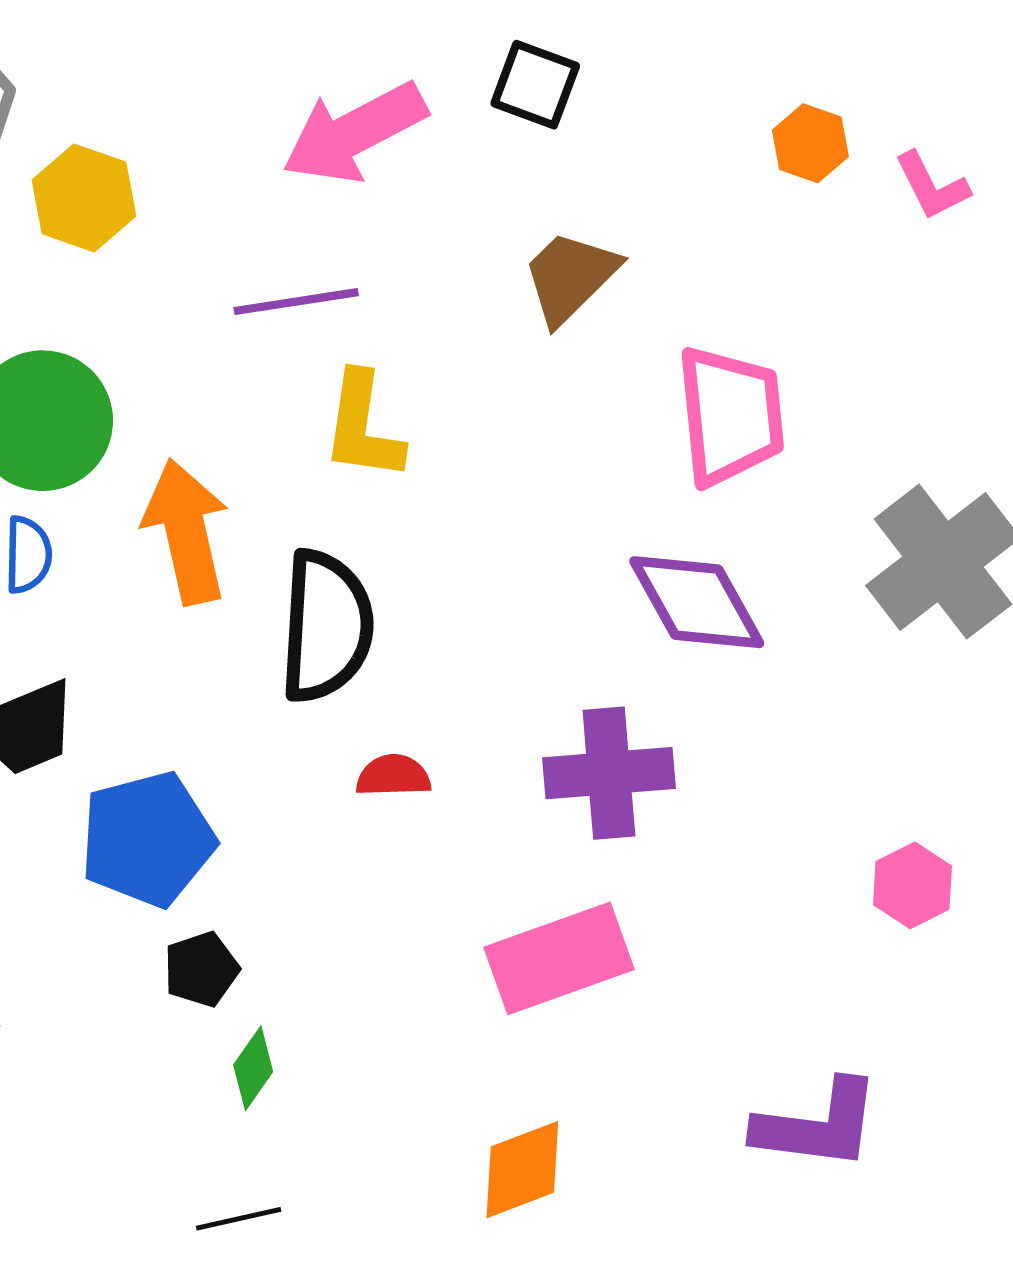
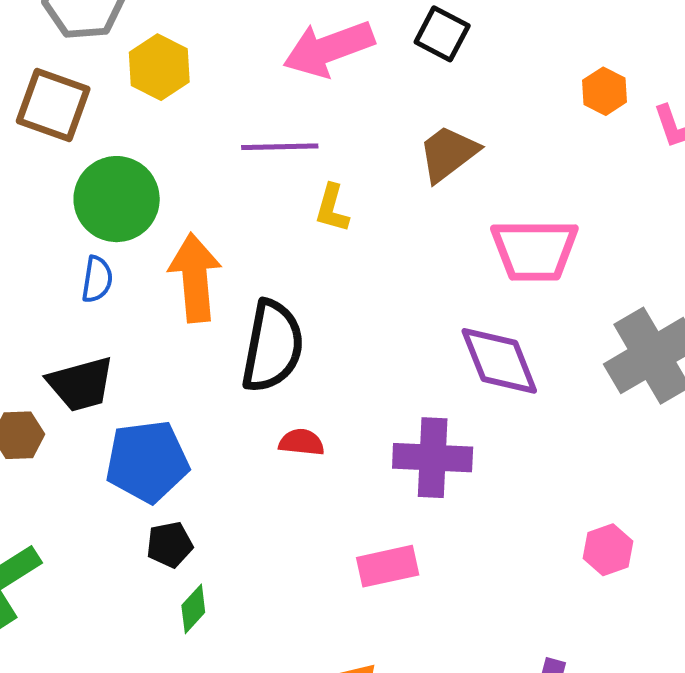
pink trapezoid: (730, 416) -> (534, 250), turned 88
yellow L-shape: (363, 427) -> (332, 208), moved, size x0.7
pink rectangle: (559, 958) -> (388, 566), size x0.7

